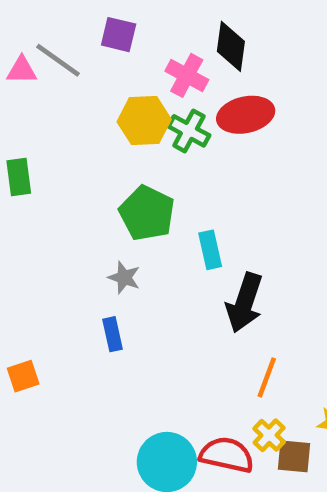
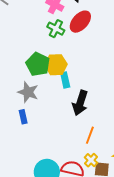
red ellipse: (246, 115) -> (80, 22), turned -35
yellow hexagon: (144, 121) -> (56, 65), moved
gray star: (124, 278) -> (28, 92), size x1.5

